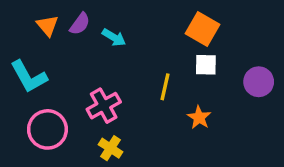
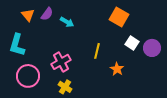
white square: (206, 65) -> (132, 43), moved, turned 32
cyan L-shape: (29, 77) -> (17, 45), turned 45

